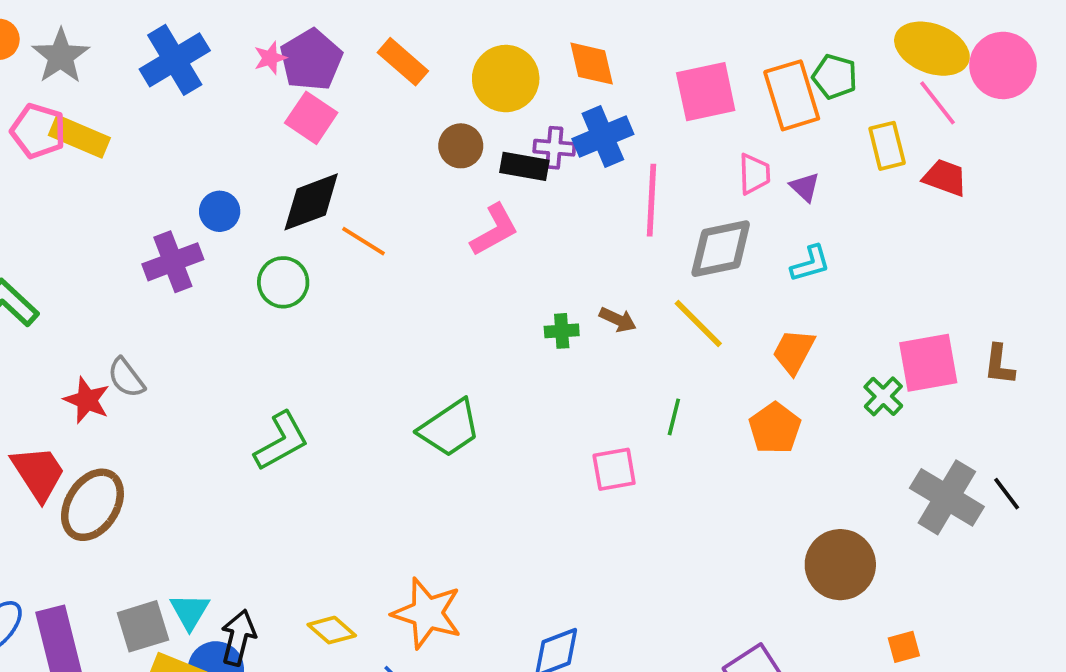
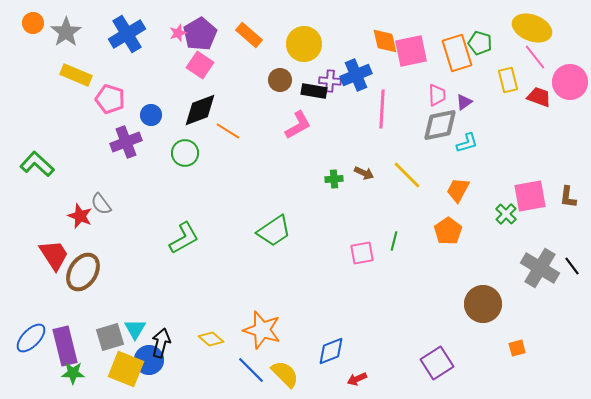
orange diamond: (592, 64) -> (385, 41), moved
pink circle: (1003, 65) -> (570, 82), moved
pink pentagon: (38, 131) -> (110, 99), moved
purple triangle: (805, 187) -> (464, 102), turned 42
gray diamond: (721, 249) -> (440, 125), moved
green line: (674, 417) -> (394, 241), moved

